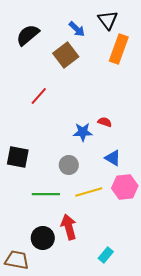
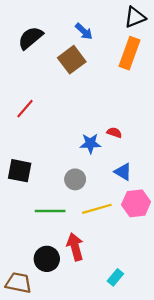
black triangle: (108, 20) -> (135, 17), moved, turned 45
red line: (39, 96) -> (25, 109), moved

